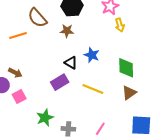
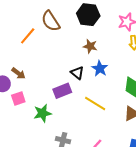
brown star: (67, 31) -> (90, 46), moved
orange line: (18, 36) -> (28, 36), turned -42
green star: (45, 118) -> (43, 113), moved

